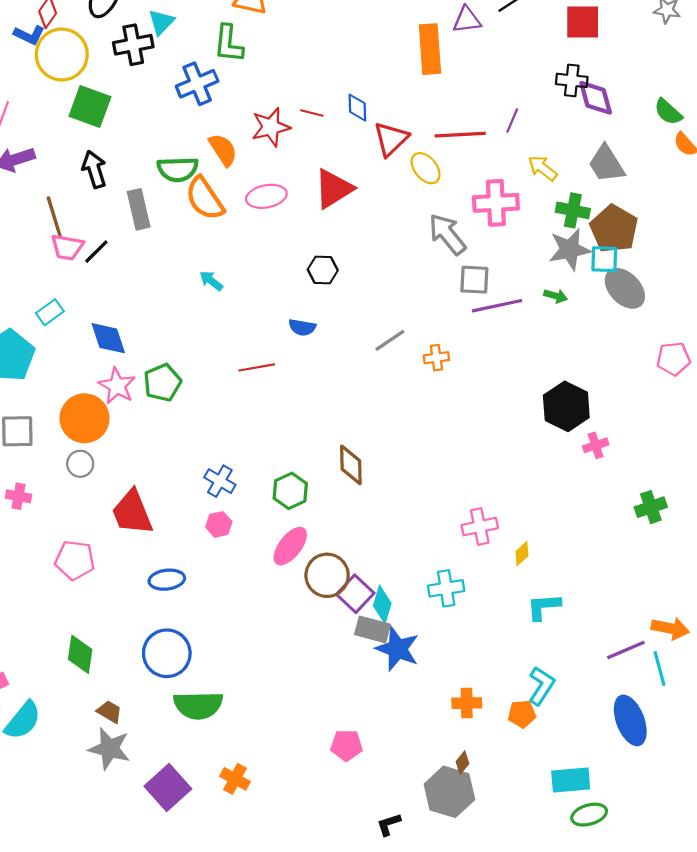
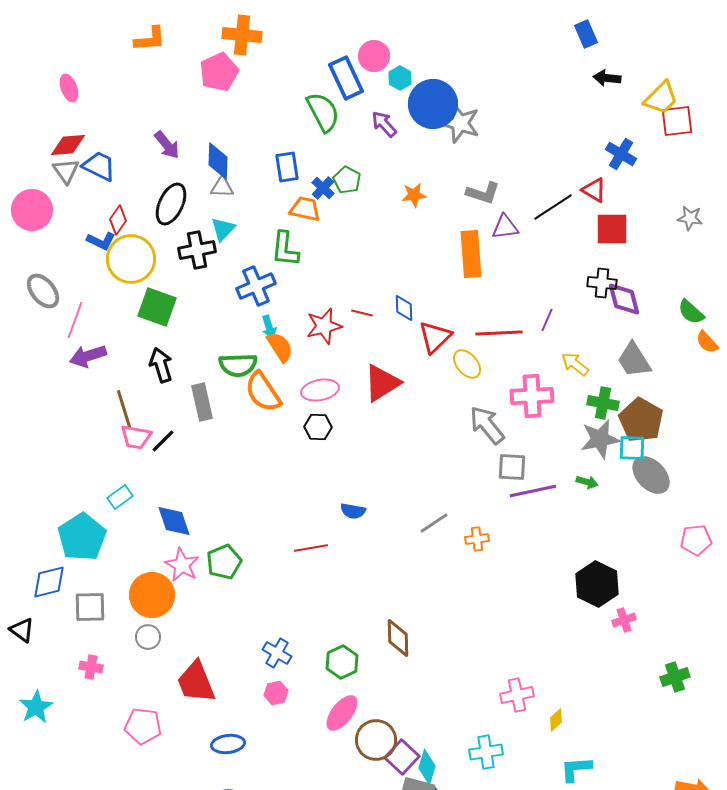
black hexagon: (323, 270) -> (318, 427), moved
cyan arrow: (211, 281) -> (269, 327), moved, turned -145

